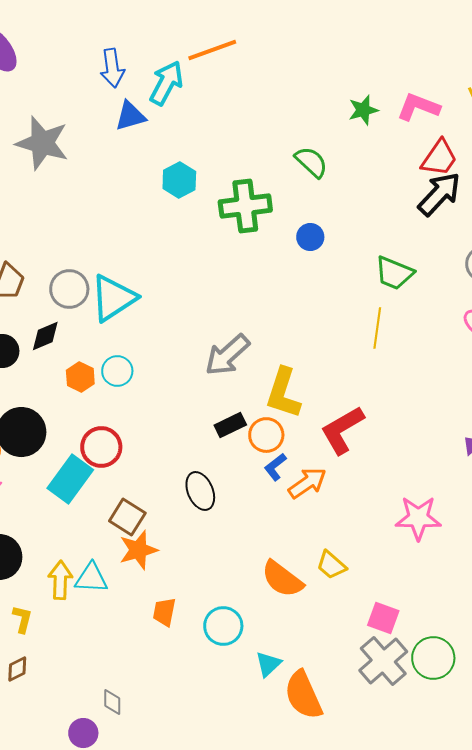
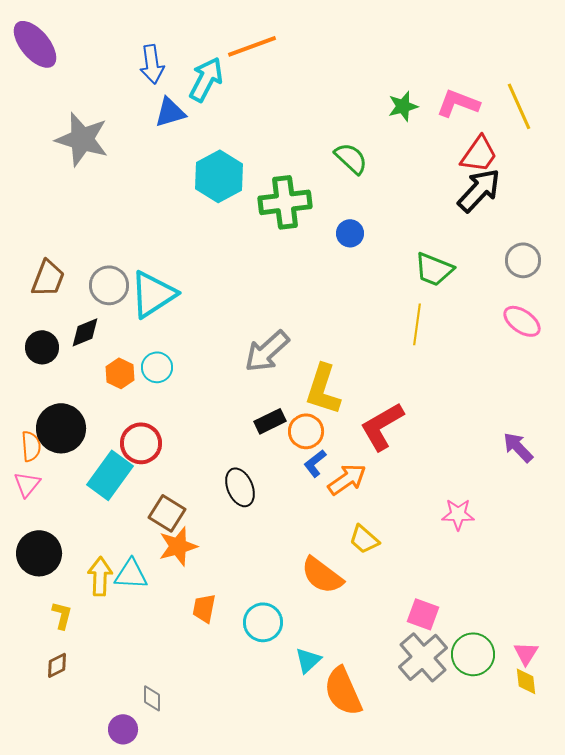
cyan hexagon: (179, 180) -> (219, 176), size x1.4
pink star: (418, 518) -> (458, 514), size x0.7
yellow trapezoid: (331, 565) -> (364, 539), moved

